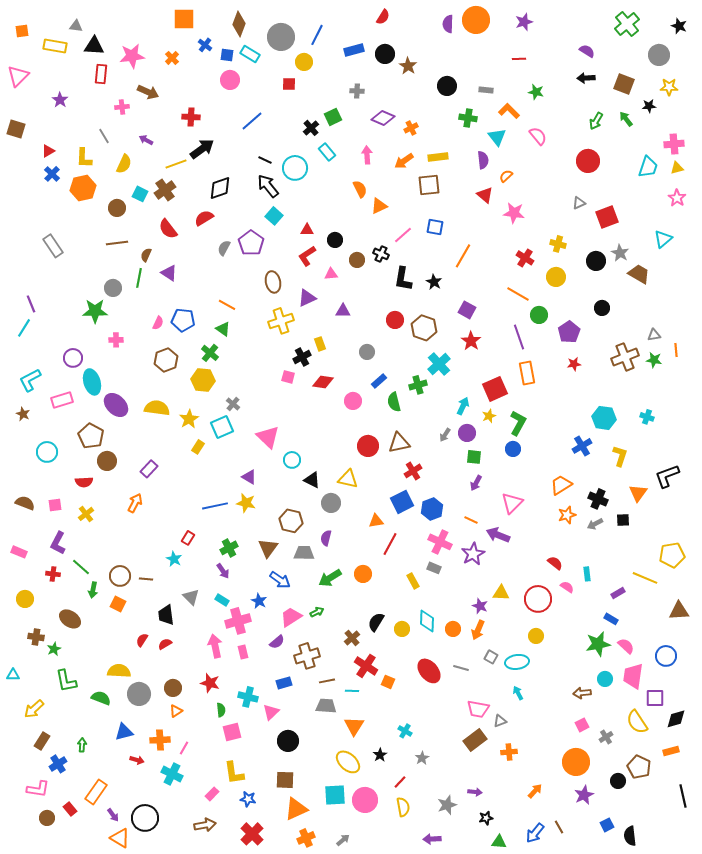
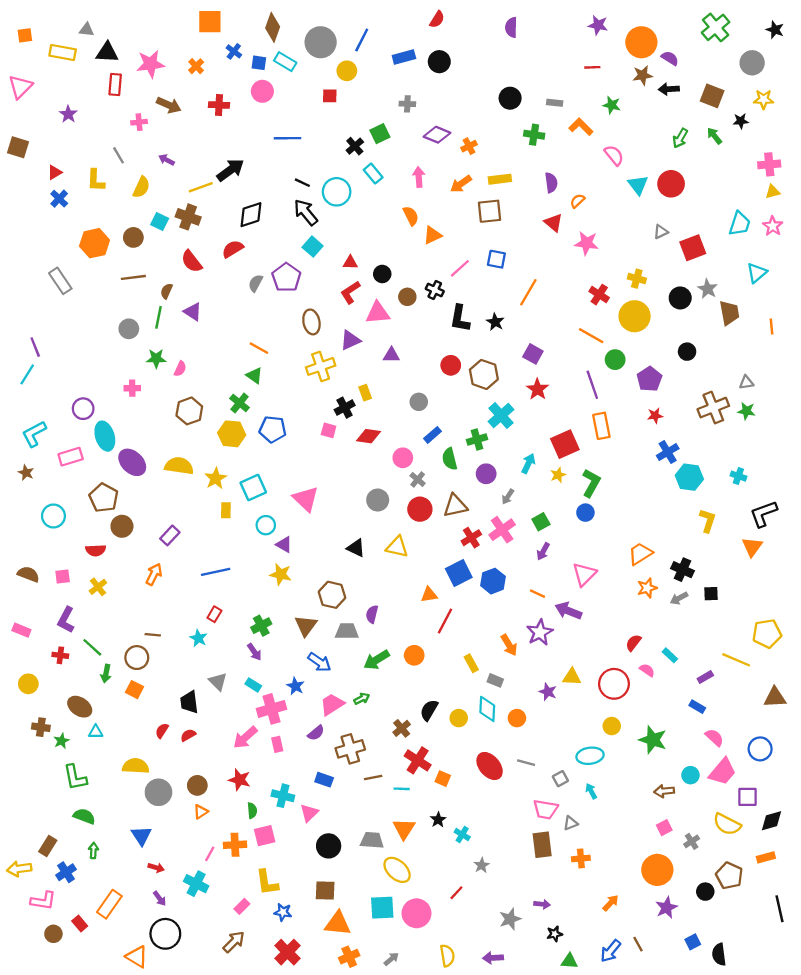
orange circle: (476, 20) -> (641, 42), moved
purple star: (524, 22) -> (598, 25), turned 30
brown star: (408, 66) -> (643, 75), moved, turned 30
red cross: (191, 117) -> (219, 105), moved
blue line: (252, 121) -> (287, 138), turned 40
cyan triangle: (497, 137) -> (638, 185), moved
cyan trapezoid: (648, 167) -> (740, 224), moved
orange hexagon: (83, 188) -> (95, 243), moved
brown cross: (165, 190) -> (188, 217), turned -35
pink triangle: (331, 274) -> (378, 313), size x1.6
brown trapezoid: (639, 274) -> (729, 313), turned 50
yellow circle: (556, 277) -> (635, 316), size x1.4
green star: (95, 311) -> (156, 358), moved, size x0.7
blue pentagon: (183, 320) -> (273, 429), moved
orange line: (676, 350) -> (772, 327), moved
gray cross: (233, 404) -> (418, 479), moved
purple circle: (467, 433) -> (486, 474), moved
blue cross: (582, 446) -> (668, 452), moved
yellow rectangle: (198, 447) -> (226, 510), turned -32
green square: (474, 457) -> (541, 522), turned -35
cyan circle: (292, 460) -> (266, 525), moved
black L-shape: (667, 476) -> (764, 514), moved
orange triangle: (638, 493) -> (752, 547), moved
gray circle: (331, 503) -> (378, 500), moved
blue line: (215, 506) -> (216, 572), moved
pink cross: (440, 542) -> (502, 530), moved, turned 30
red semicircle: (555, 563) -> (633, 643), turned -91
gray rectangle: (434, 568) -> (495, 680), moved
cyan rectangle: (587, 574) -> (670, 655), turned -40
brown line: (146, 579) -> (153, 635), moved
orange arrow: (478, 630) -> (509, 645), moved, turned -54
green star: (598, 644) -> (653, 740), moved, turned 30
pink arrow: (215, 646) -> (245, 737), turned -120
gray square: (491, 657) -> (560, 779), moved, turned 32
cyan triangle: (13, 675) -> (96, 732), moved
pink trapezoid: (633, 676) -> (722, 772), turned -148
blue rectangle: (284, 683) -> (324, 780), turned 35
green semicircle: (101, 698) -> (84, 816), moved
gray trapezoid: (326, 706) -> (372, 840), moved
yellow arrow: (34, 709) -> (19, 869), moved, turned 35
yellow semicircle: (637, 722) -> (727, 824), turned -30
blue triangle: (124, 732) -> (141, 836), turned -48
orange cross: (160, 740) -> (235, 845), moved
brown rectangle: (475, 740) -> (542, 845), turned -60
black star: (380, 755) -> (438, 820), moved
yellow semicircle: (403, 807) -> (447, 956), moved
orange triangle: (296, 809) -> (338, 924), turned 30
purple arrow: (113, 815) -> (160, 898), moved
brown arrow: (205, 825) -> (234, 942), turned -35

